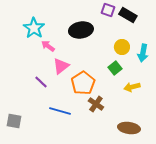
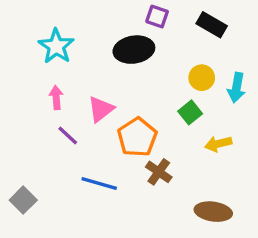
purple square: (108, 10) -> (157, 16), moved
pink arrow: (48, 46) -> (56, 98), moved, turned 48
gray square: (14, 121) -> (23, 200), turned 35

